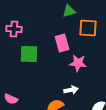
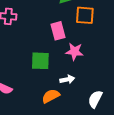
green square: (29, 54) -> (40, 61), moved

